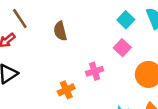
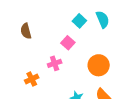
pink square: (122, 48) -> (68, 43), moved

